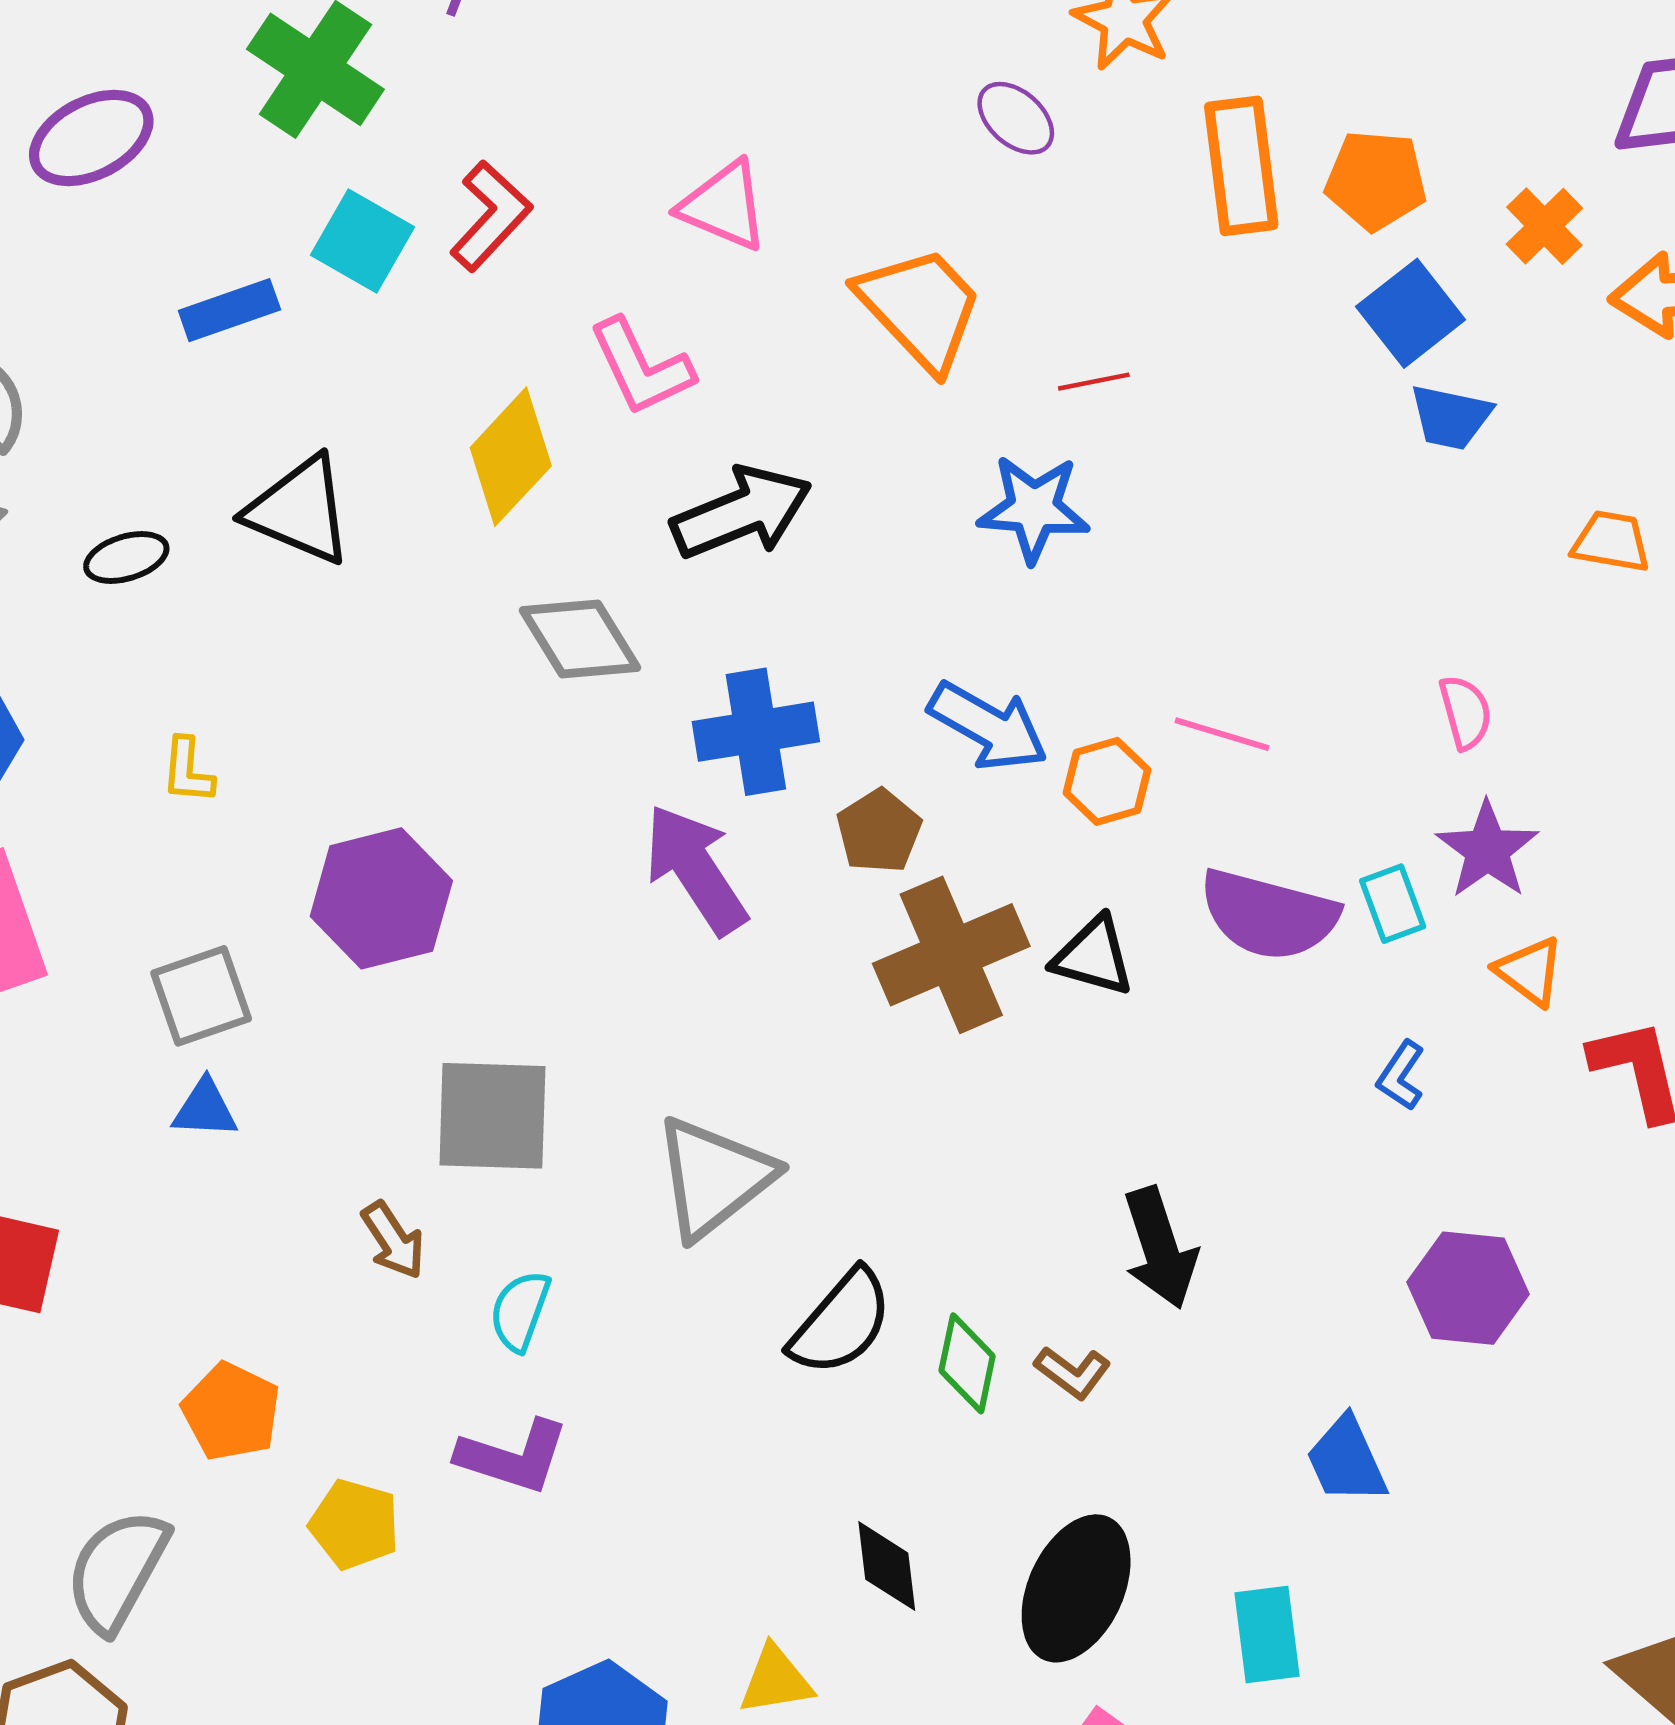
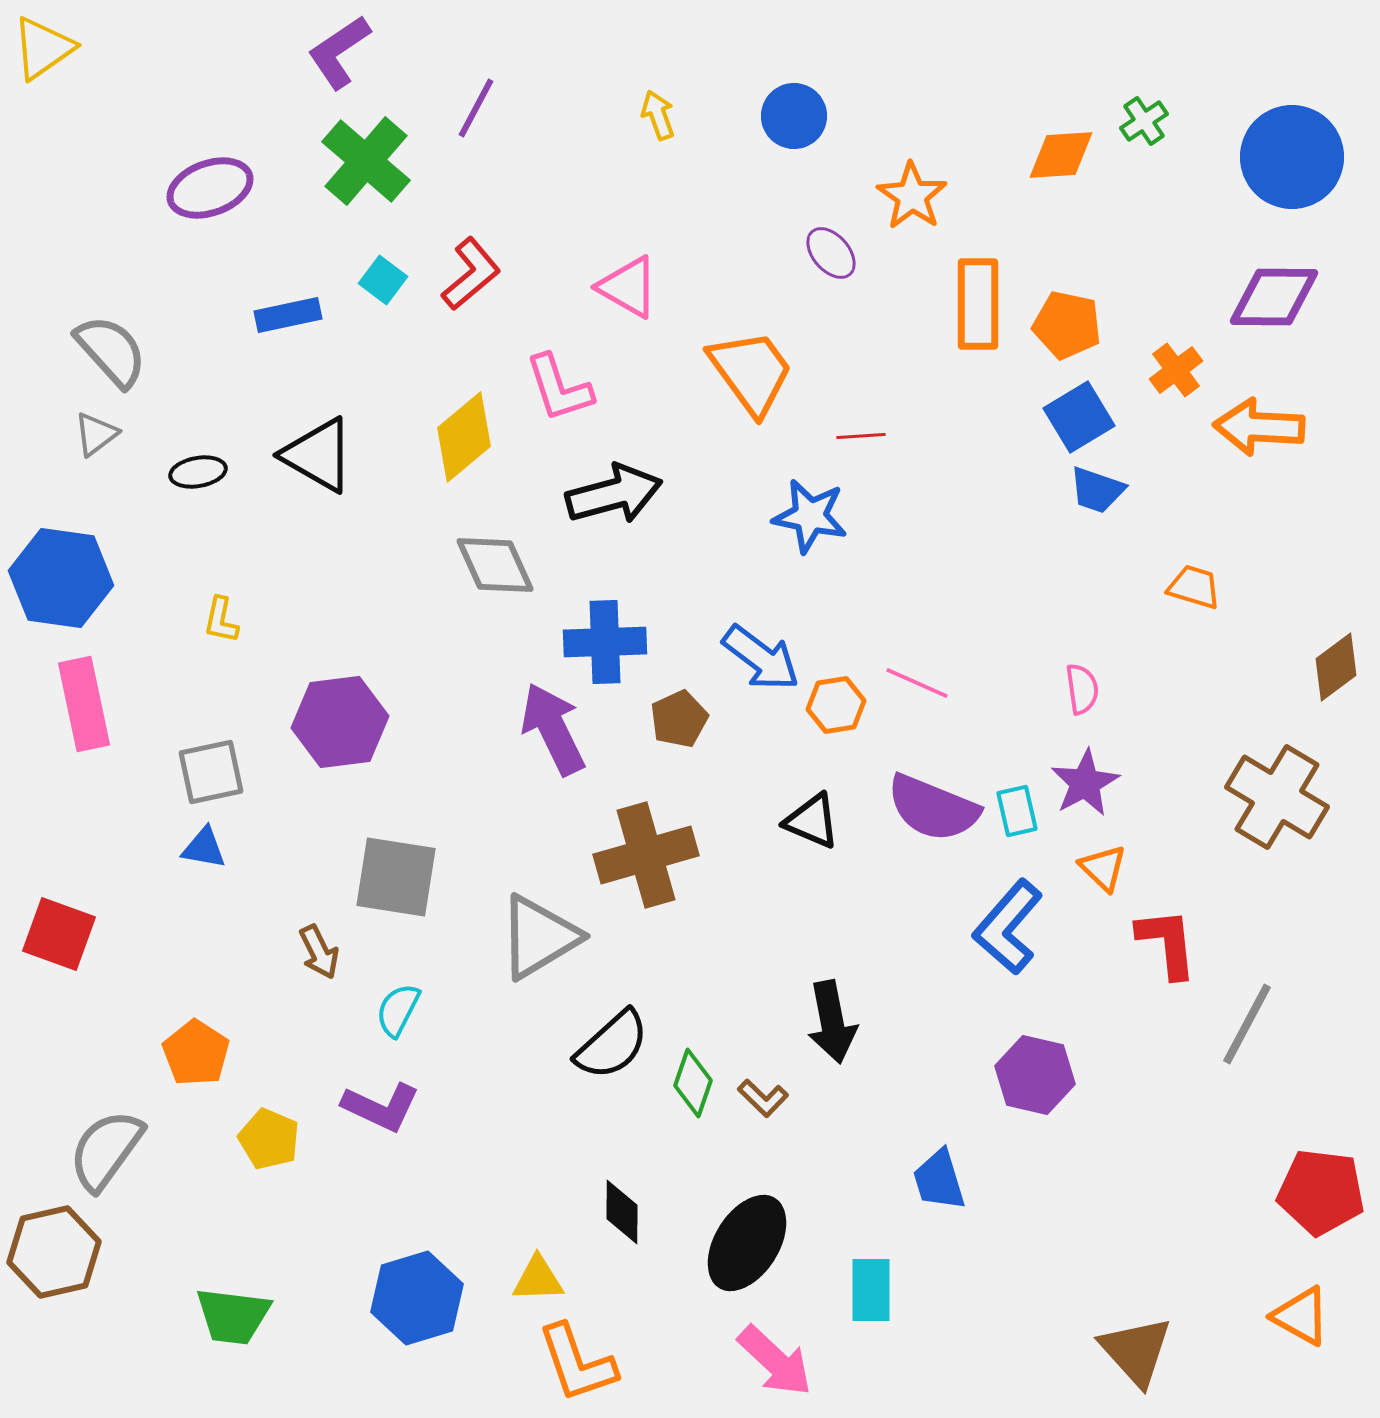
cyan square: (363, 241) -> (383, 280), size x0.7
brown cross: (951, 955) -> (646, 855), moved
blue L-shape: (1401, 1076) -> (1008, 927), size x2.0

